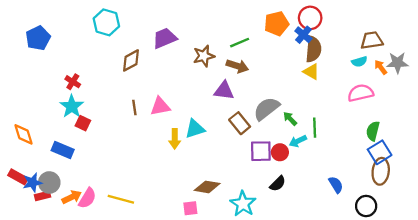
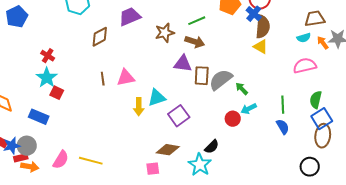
brown rectangle: (240, 123) -> (202, 76), moved, turned 42
green line: (315, 128) -> (283, 105), moved
purple square: (261, 151) -> (179, 116), moved, turned -35
black semicircle: (278, 184) -> (212, 147), moved
blue semicircle: (336, 185) -> (283, 127), moved
orange arrow: (72, 197) -> (30, 167), moved, turned 36

